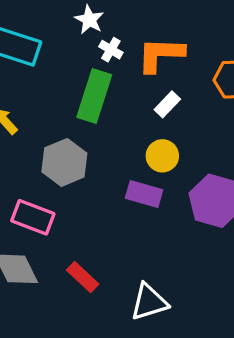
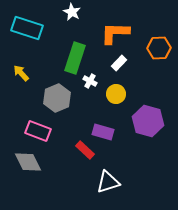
white cross: (111, 50) -> (90, 81), moved
purple rectangle: (144, 194) -> (103, 132), moved
red rectangle: (83, 277) -> (85, 150), moved

